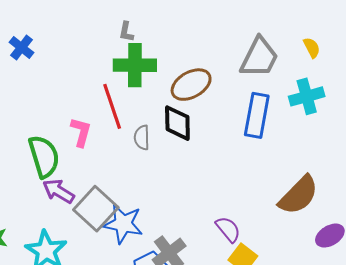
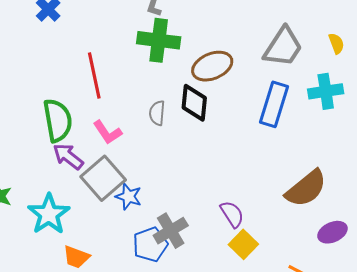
red line: (112, 106) -> (94, 76), moved
pink L-shape: (81, 132) -> (107, 132), moved, turned 124
blue star: (123, 224) -> (129, 197), size x0.7

